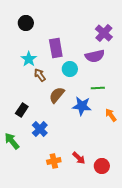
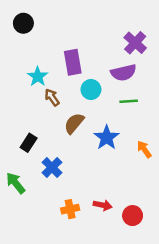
black circle: (26, 23) -> (23, 23), moved
green line: (98, 88) -> (129, 101), moved
blue star: (82, 106) -> (107, 138), turned 30
red arrow: (79, 158) -> (103, 205), turned -32

